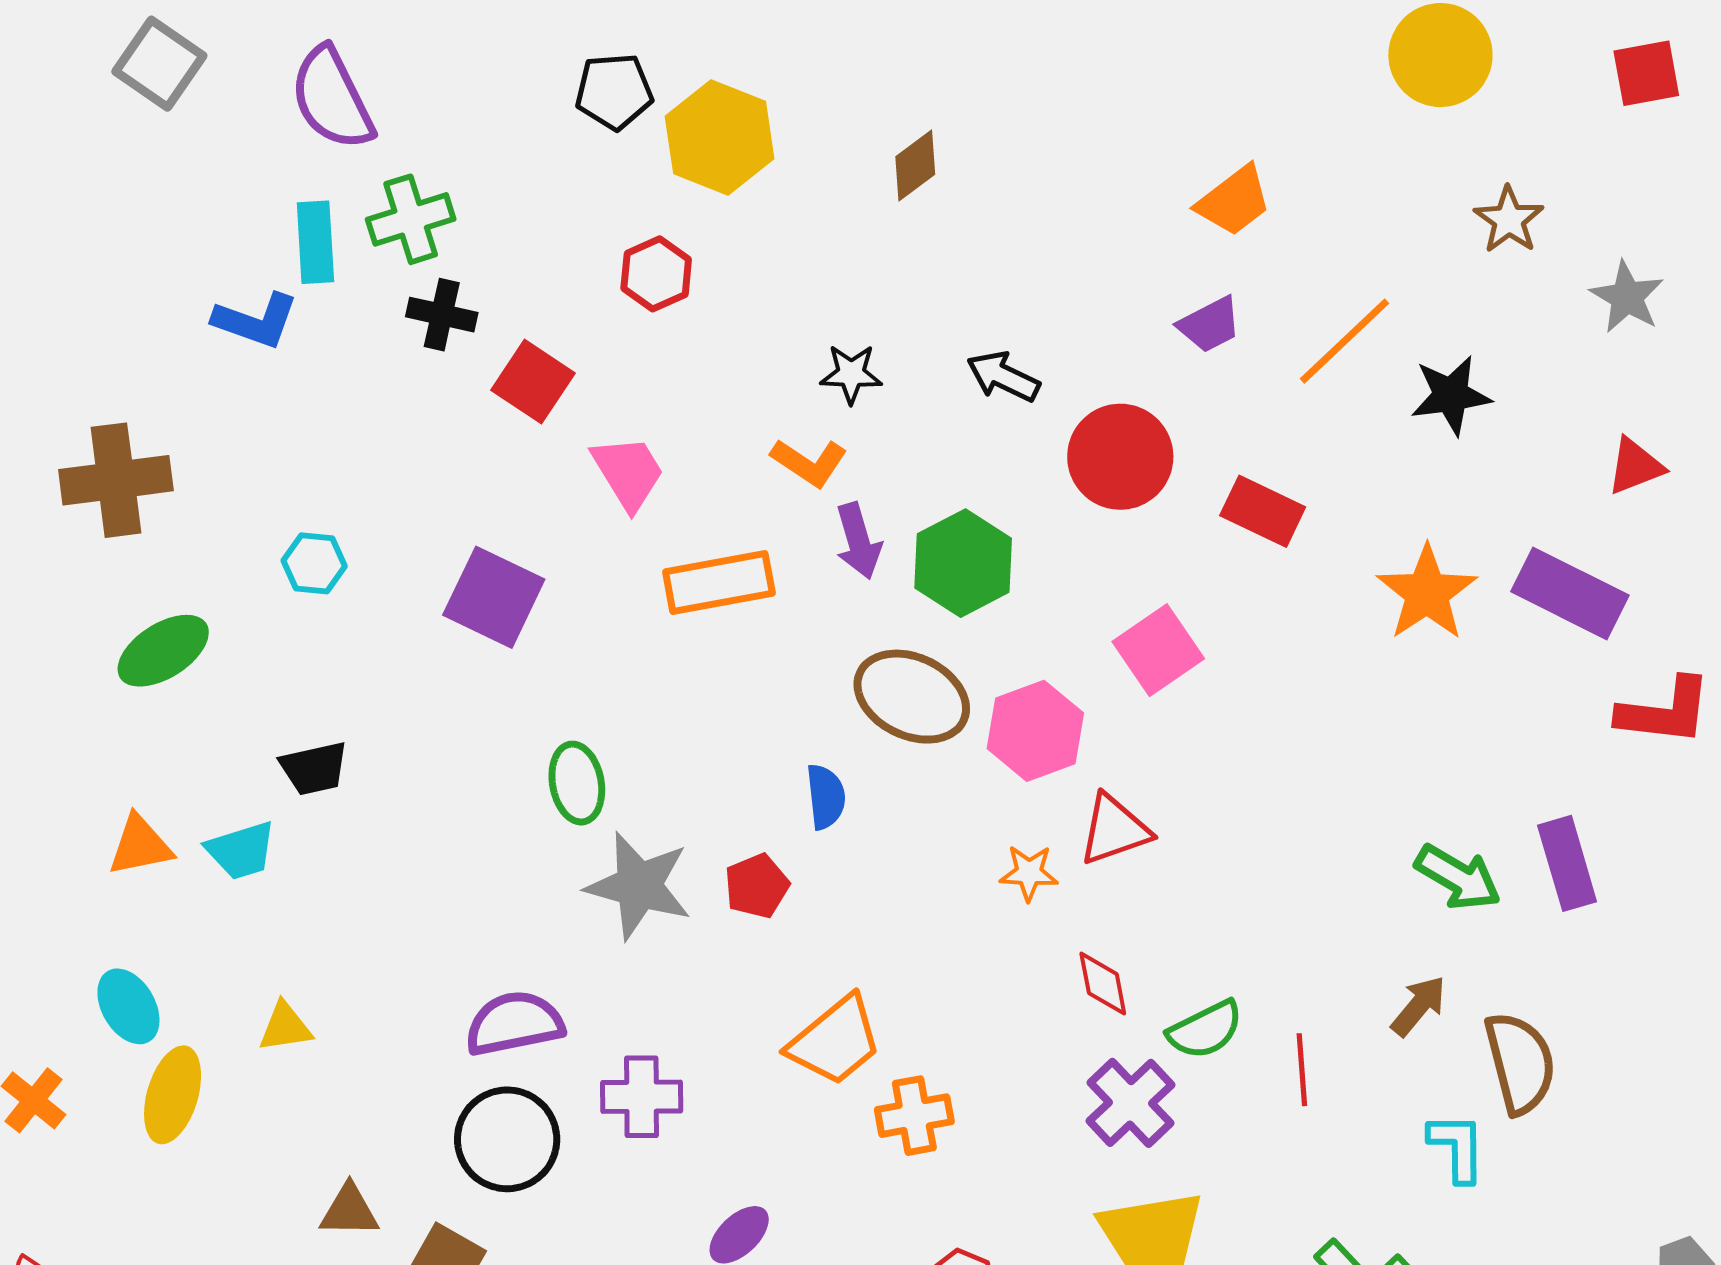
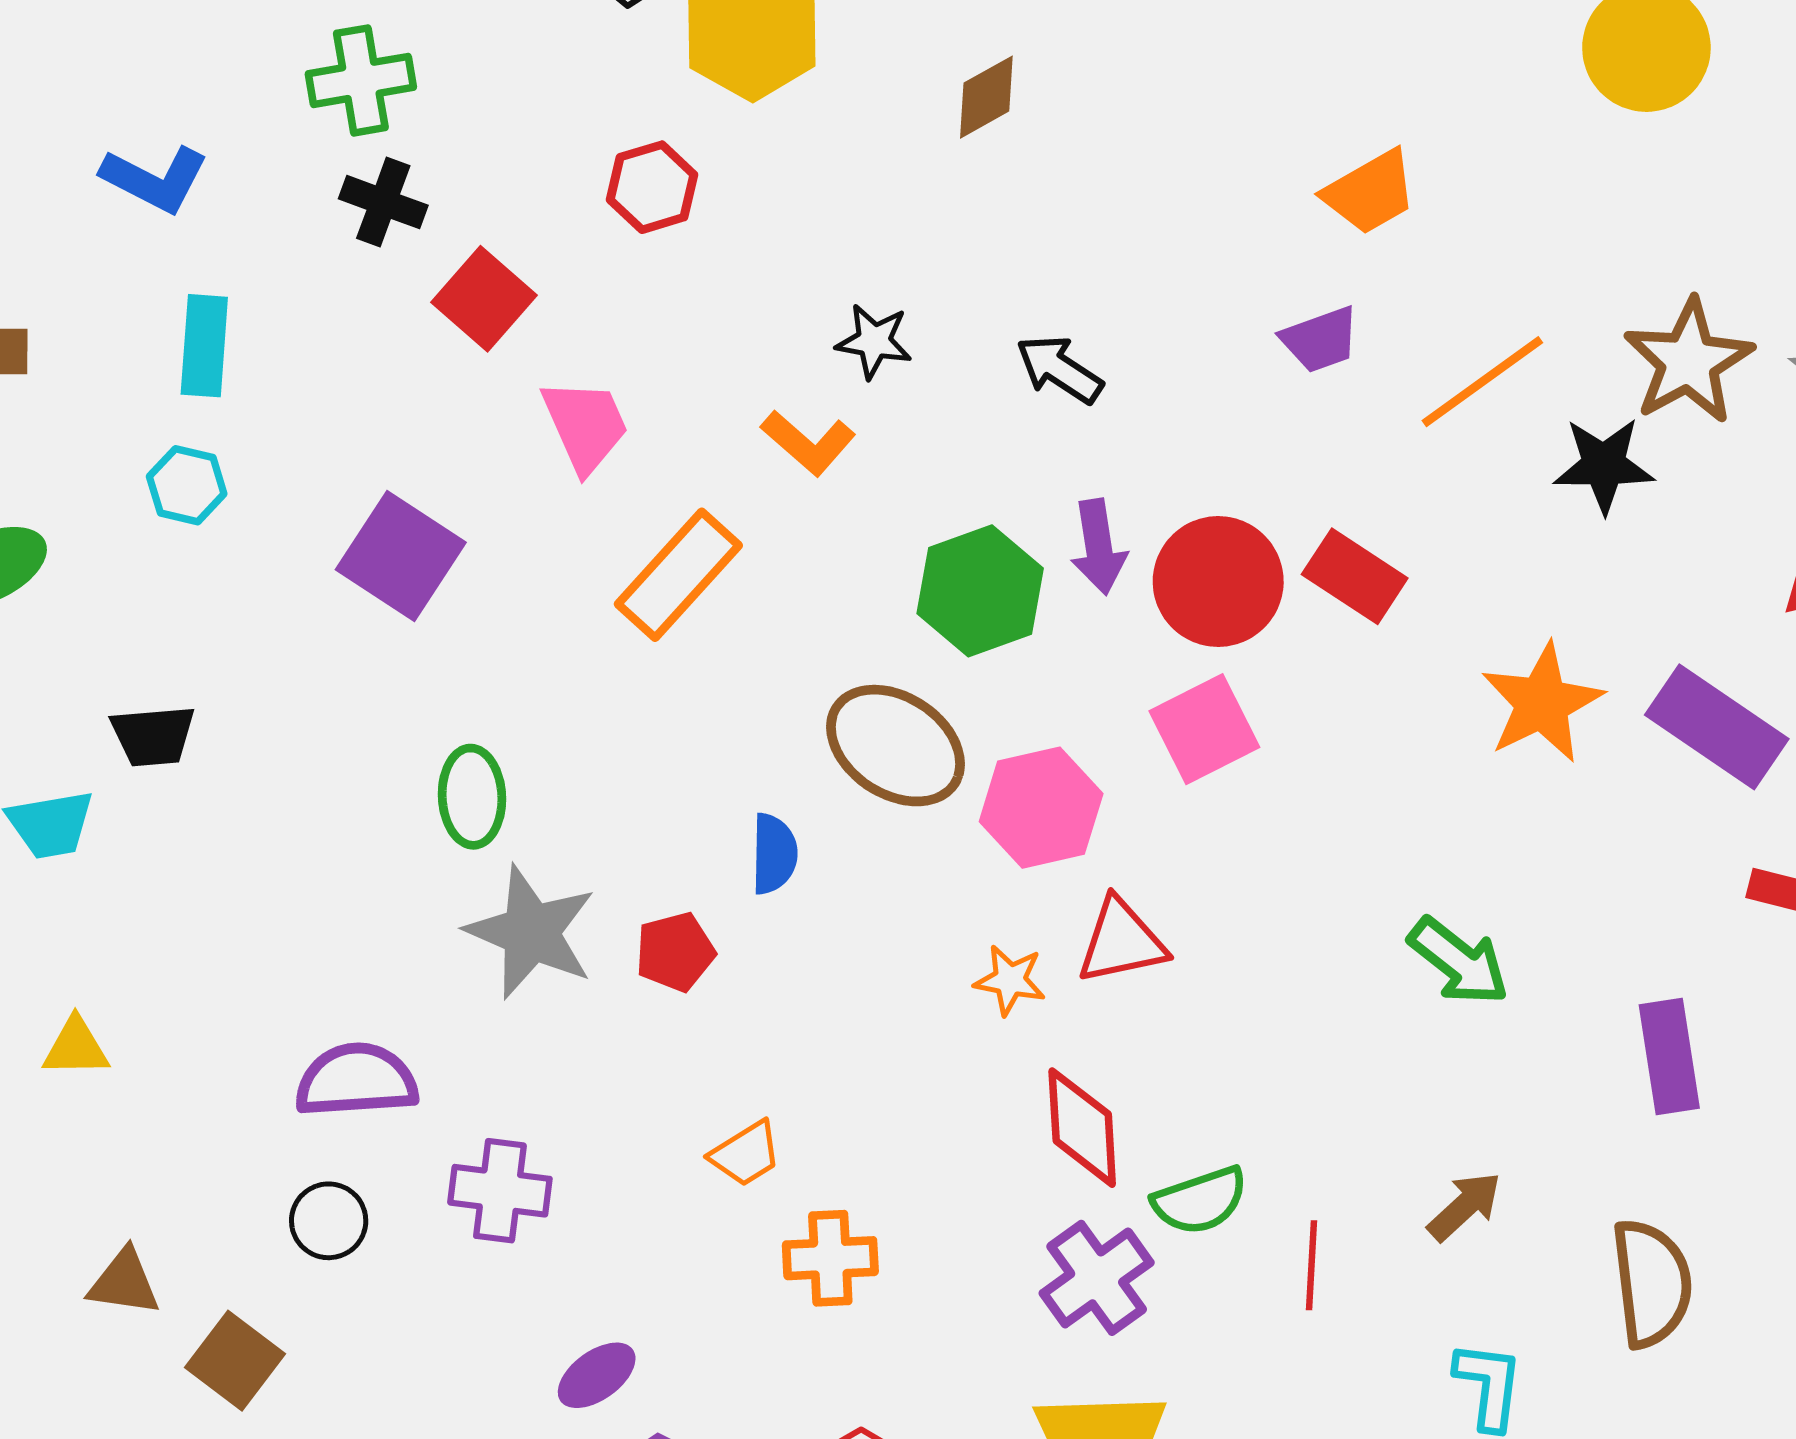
brown star: (1509, 220) -> (1688, 361), moved, size x1.5
cyan rectangle: (315, 242) -> (204, 346), moved
red circle: (1120, 457) -> (1218, 581), moved
purple arrow: (858, 541) -> (1099, 547), moved
orange rectangle: (719, 583) -> (678, 575), turned -45
green arrow: (1458, 877) -> (1459, 961), moved
red diamond: (1103, 984) -> (1082, 1128), size x1.4
orange trapezoid: (835, 1041) -> (746, 1154), size x0.6
brown semicircle: (1520, 1063) -> (1652, 1283), moved
black circle: (507, 1139) -> (329, 1221), size x0.6

